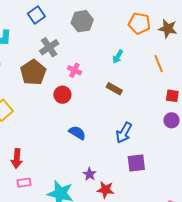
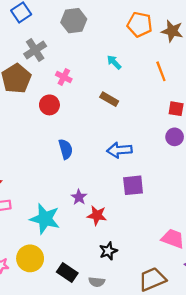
cyan arrow: (118, 57) -> (114, 62), turned 104
blue semicircle: (77, 133) -> (66, 149), turned 42
blue arrow: (124, 133) -> (119, 150), turned 55

